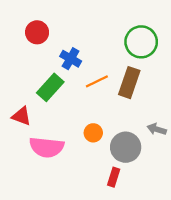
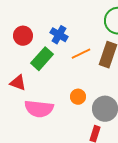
red circle: (37, 32) -> (23, 36), moved

